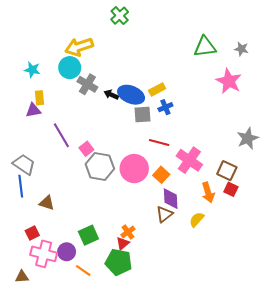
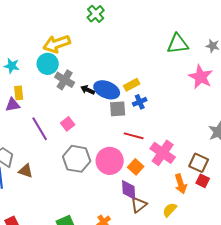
pink square: (86, 149) -> (68, 124), moved
purple diamond: (171, 199) -> (129, 190), moved
brown triangle: (47, 203) -> (26, 171), moved

